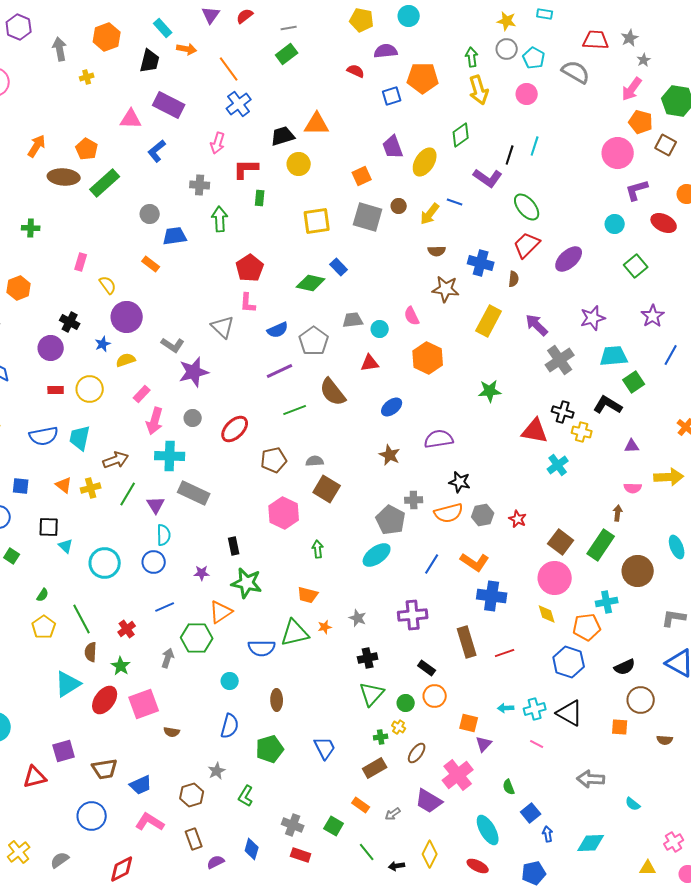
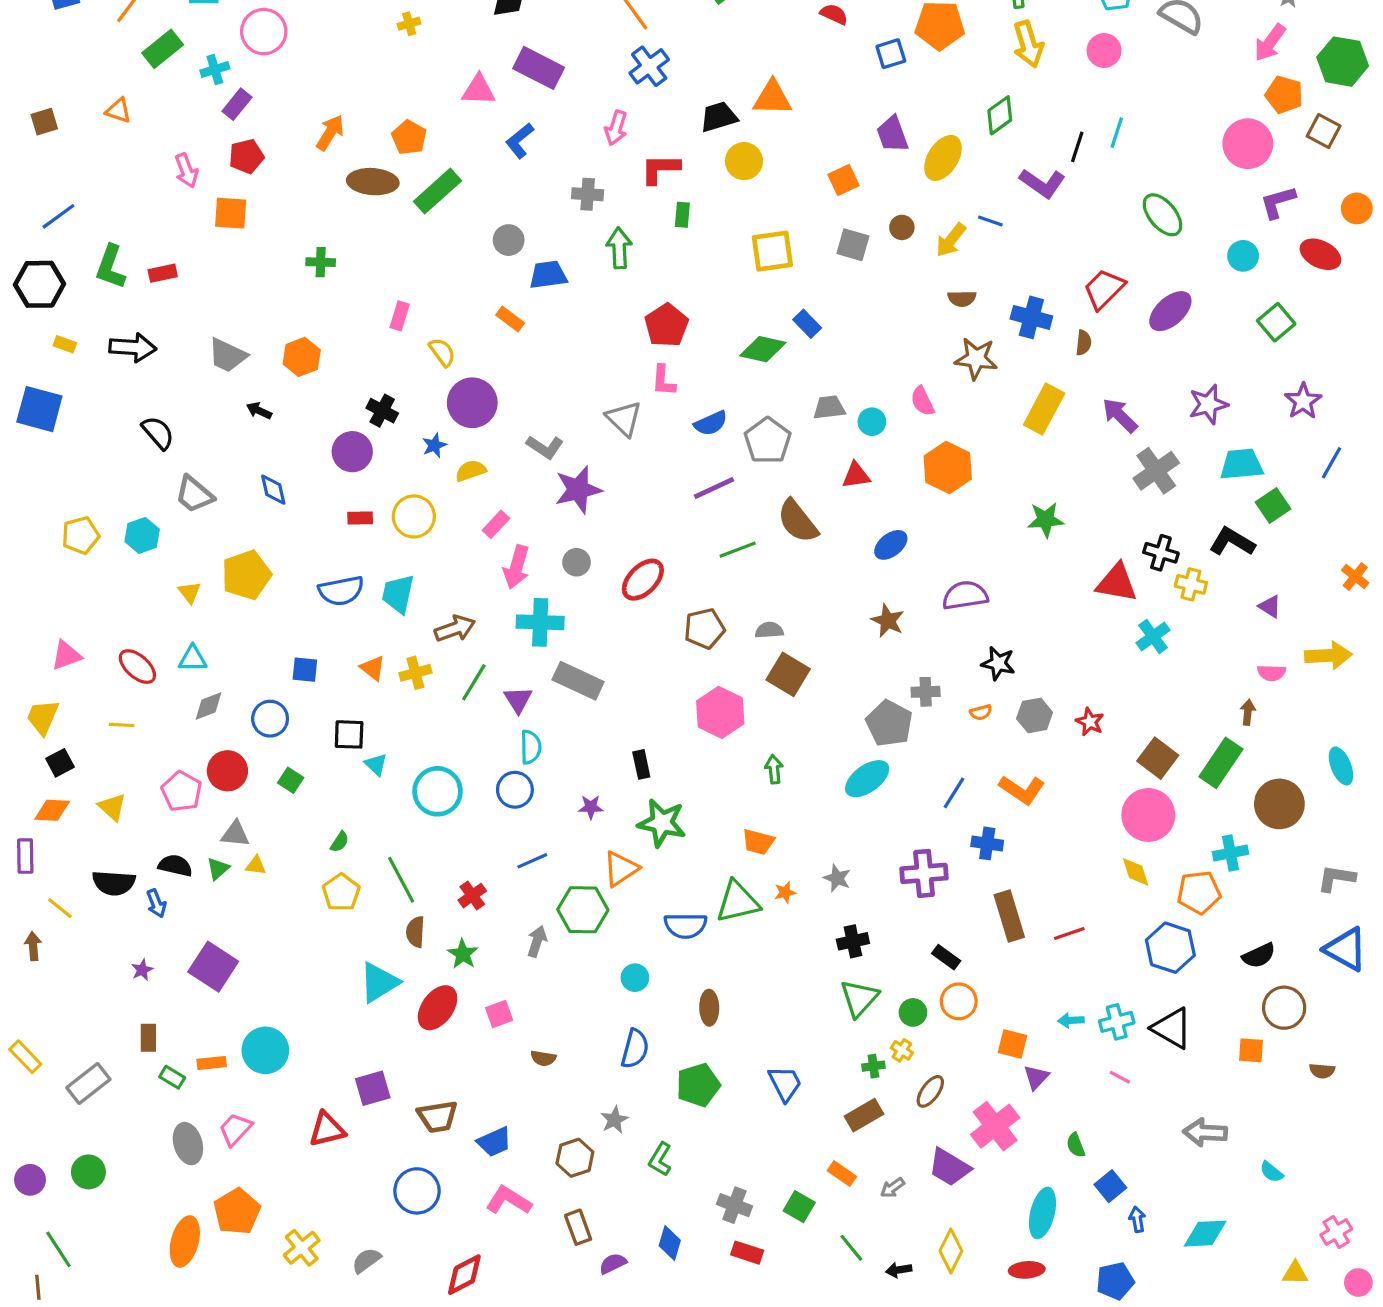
green ellipse: (527, 207) -> (1163, 215), moved
gray square: (368, 217) -> (853, 245), size x0.7
purple triangle: (632, 446) -> (1270, 606), turned 35
orange semicircle: (449, 513) -> (981, 712), size x0.5
blue cross: (492, 596) -> (987, 843), moved, size x0.7
pink square: (144, 704) -> (499, 1014), size x0.6
cyan ellipse: (488, 830) -> (1042, 1213), turned 44
red ellipse: (478, 866) -> (1027, 1270), turned -30

